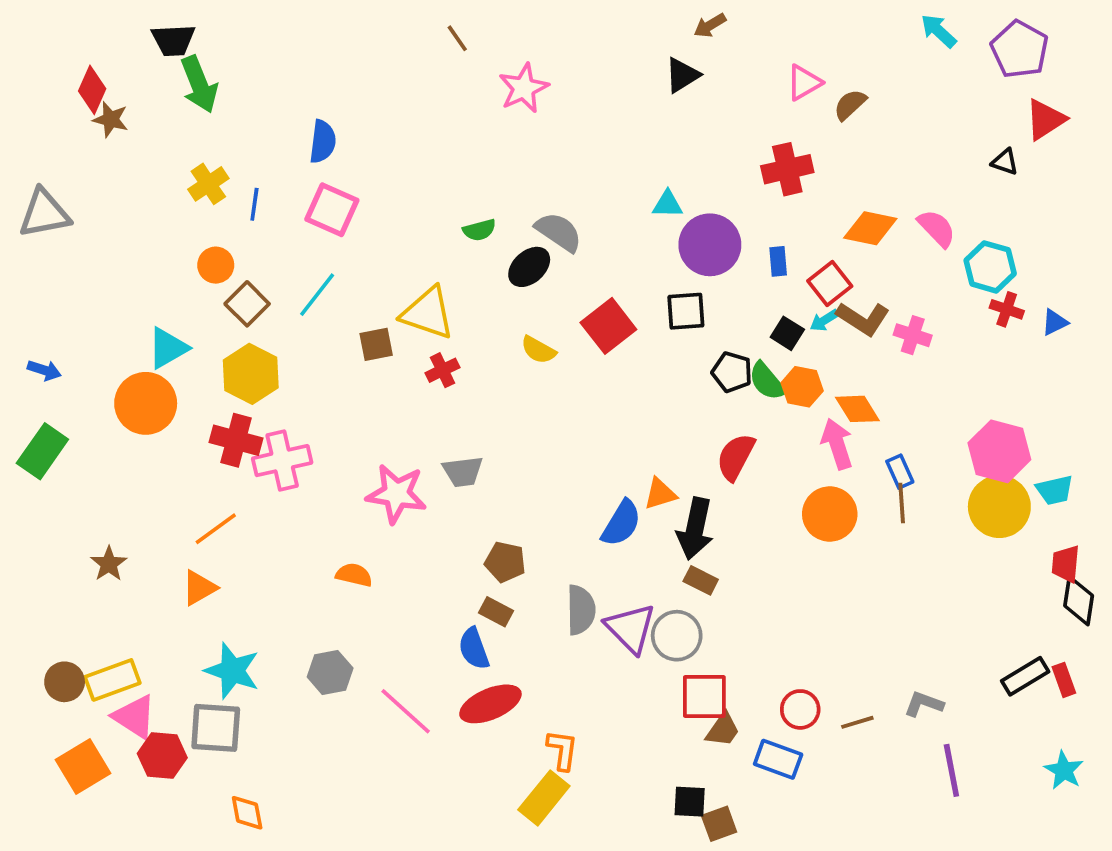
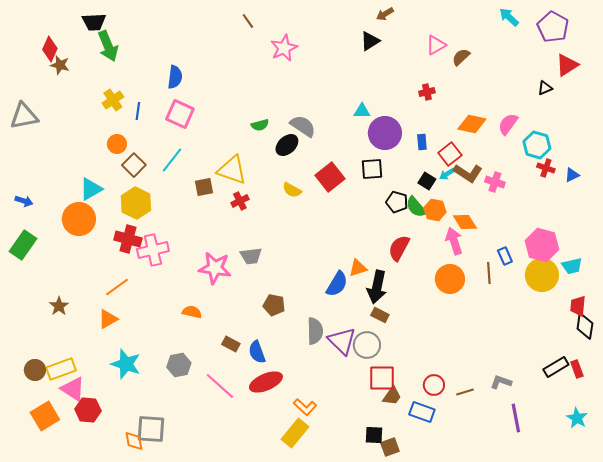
black triangle: (1005, 162) -> (545, 88), turned -42
red cross: (787, 169) -> (427, 92), size x0.6
pink semicircle: (937, 228) -> (508, 124), turned -100
blue rectangle: (900, 472) -> (505, 256), moved
brown rectangle: (496, 612) -> (231, 344), moved
gray square: (216, 728) -> (151, 429), moved
orange L-shape: (562, 750) -> (305, 407), turned 125

